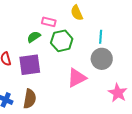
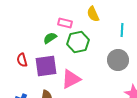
cyan line: (101, 37) -> (122, 30), moved
pink triangle: (77, 78) -> (71, 79), moved

